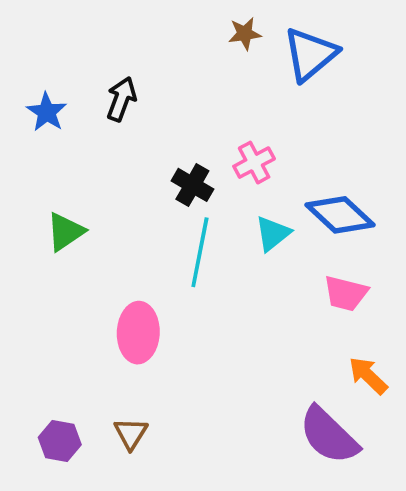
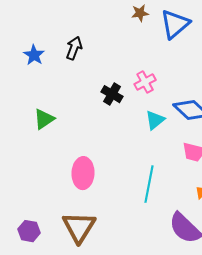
cyan line: (200, 252) -> (149, 184), moved
brown triangle: (131, 433) -> (79, 227), size x1.8
purple hexagon: (60, 441) -> (29, 231), moved

